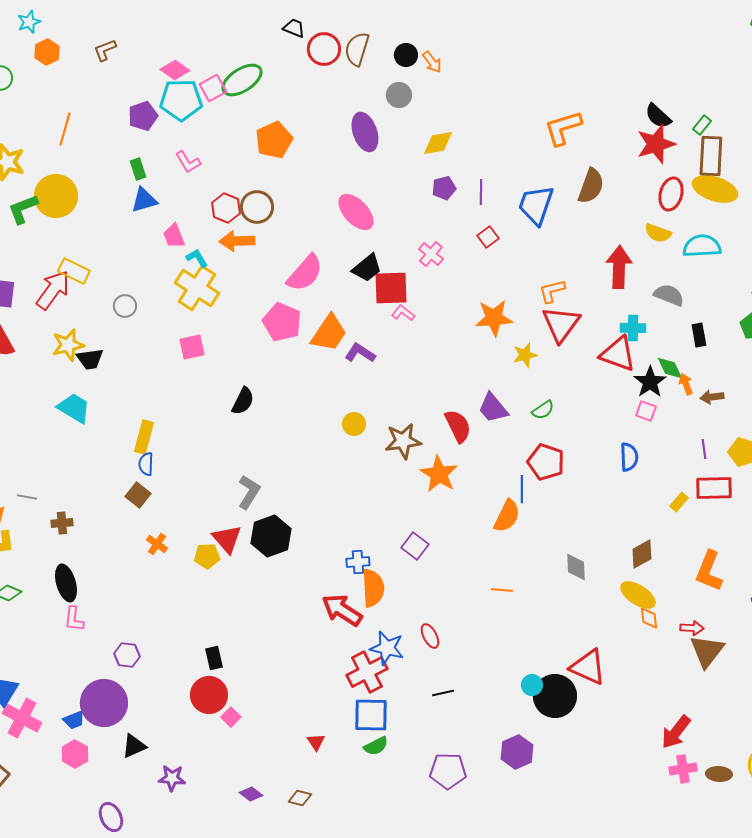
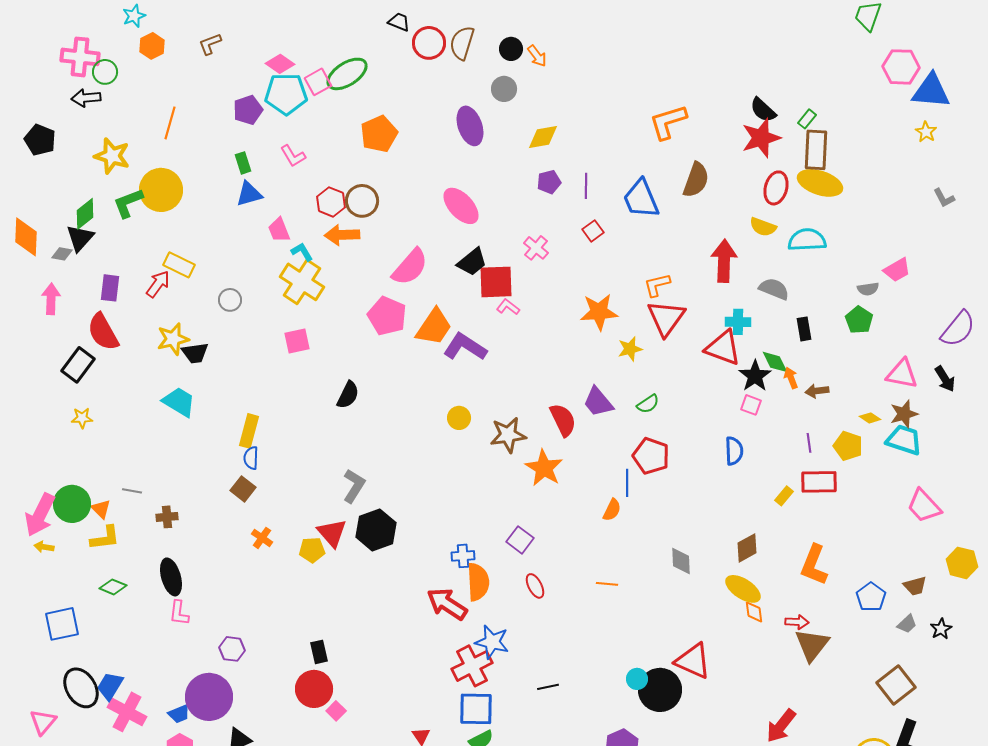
blue trapezoid: (536, 205) -> (641, 199), turned -42
red arrow: (53, 290) -> (158, 284), size x0.7
purple L-shape: (360, 353) -> (465, 347), size x1.4
orange semicircle: (507, 516) -> (612, 510), size x0.7
red ellipse: (430, 636) -> (535, 586), moved

